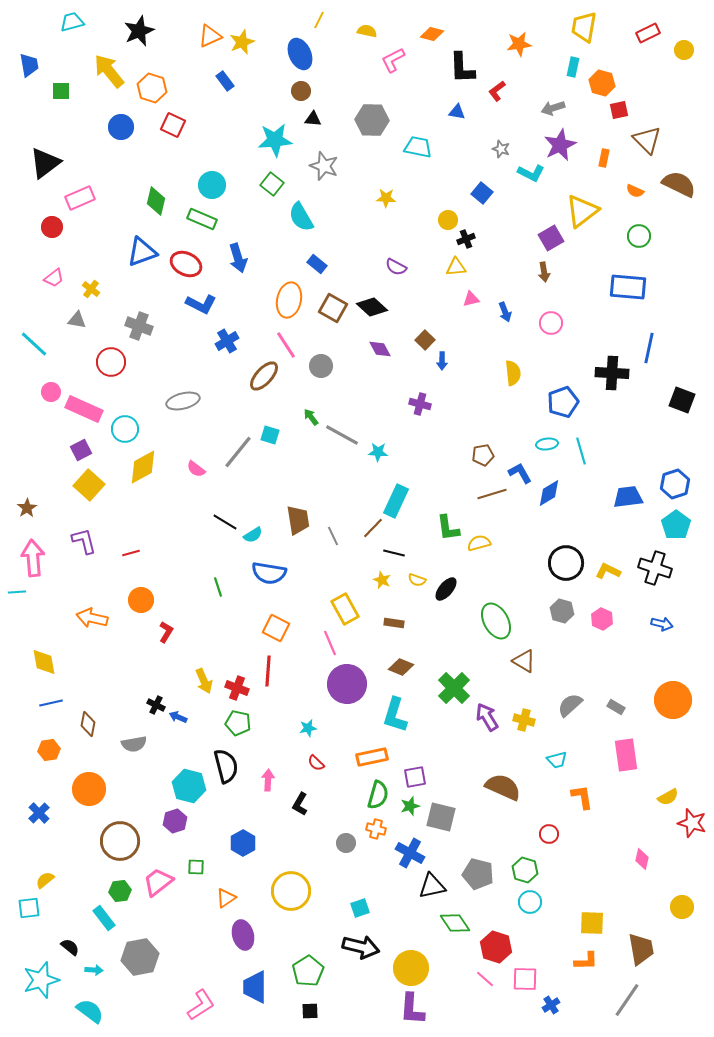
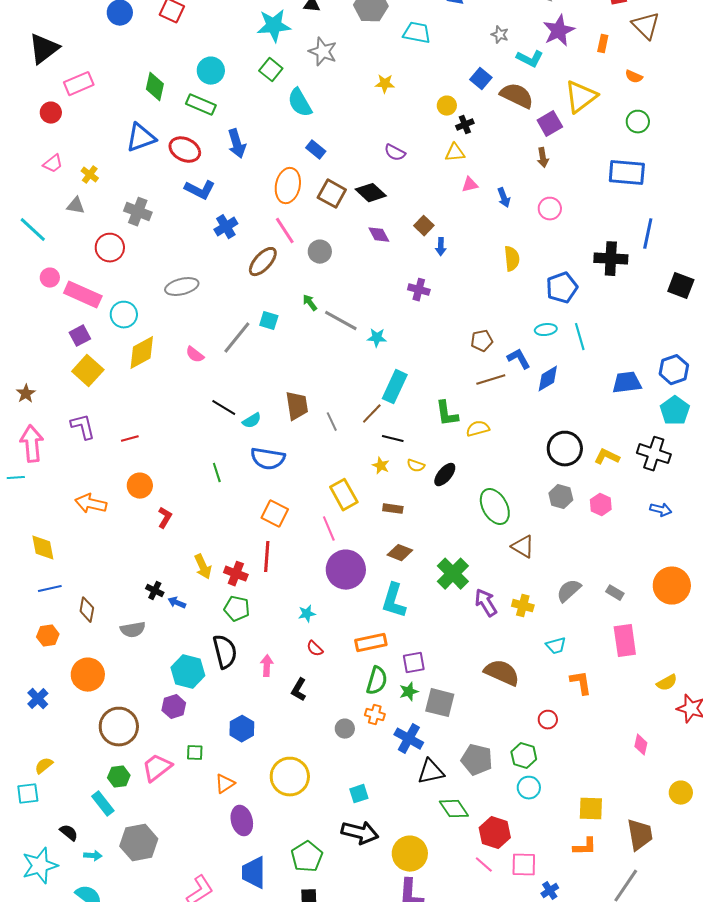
brown semicircle: (679, 184) -> (517, 96), moved

